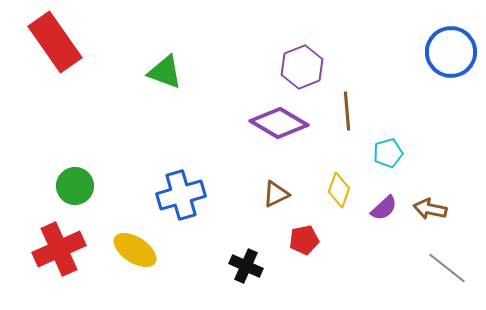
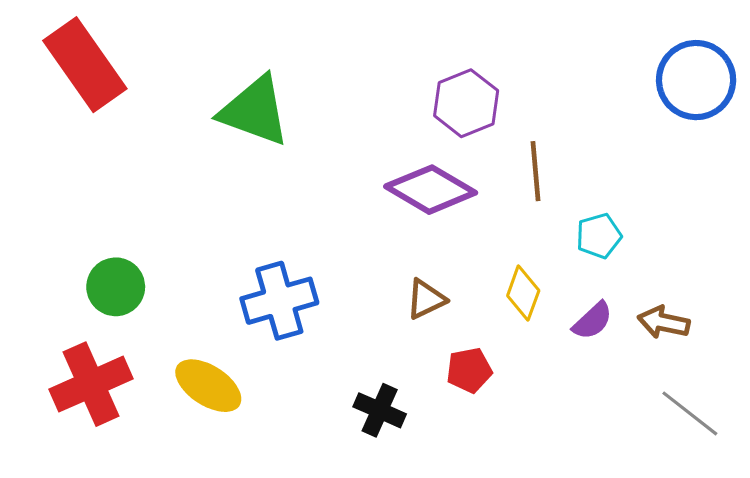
green triangle: (165, 72) -> (255, 111), size x1.4

